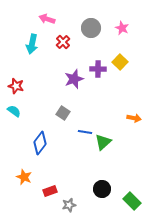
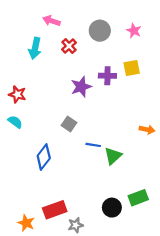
yellow square: (120, 62) -> (132, 68), turned 35
orange star: (24, 177) -> (26, 223), moved
red rectangle: (50, 191) -> (55, 210), size x1.5
green rectangle: (132, 201) -> (138, 198), moved, turned -66

